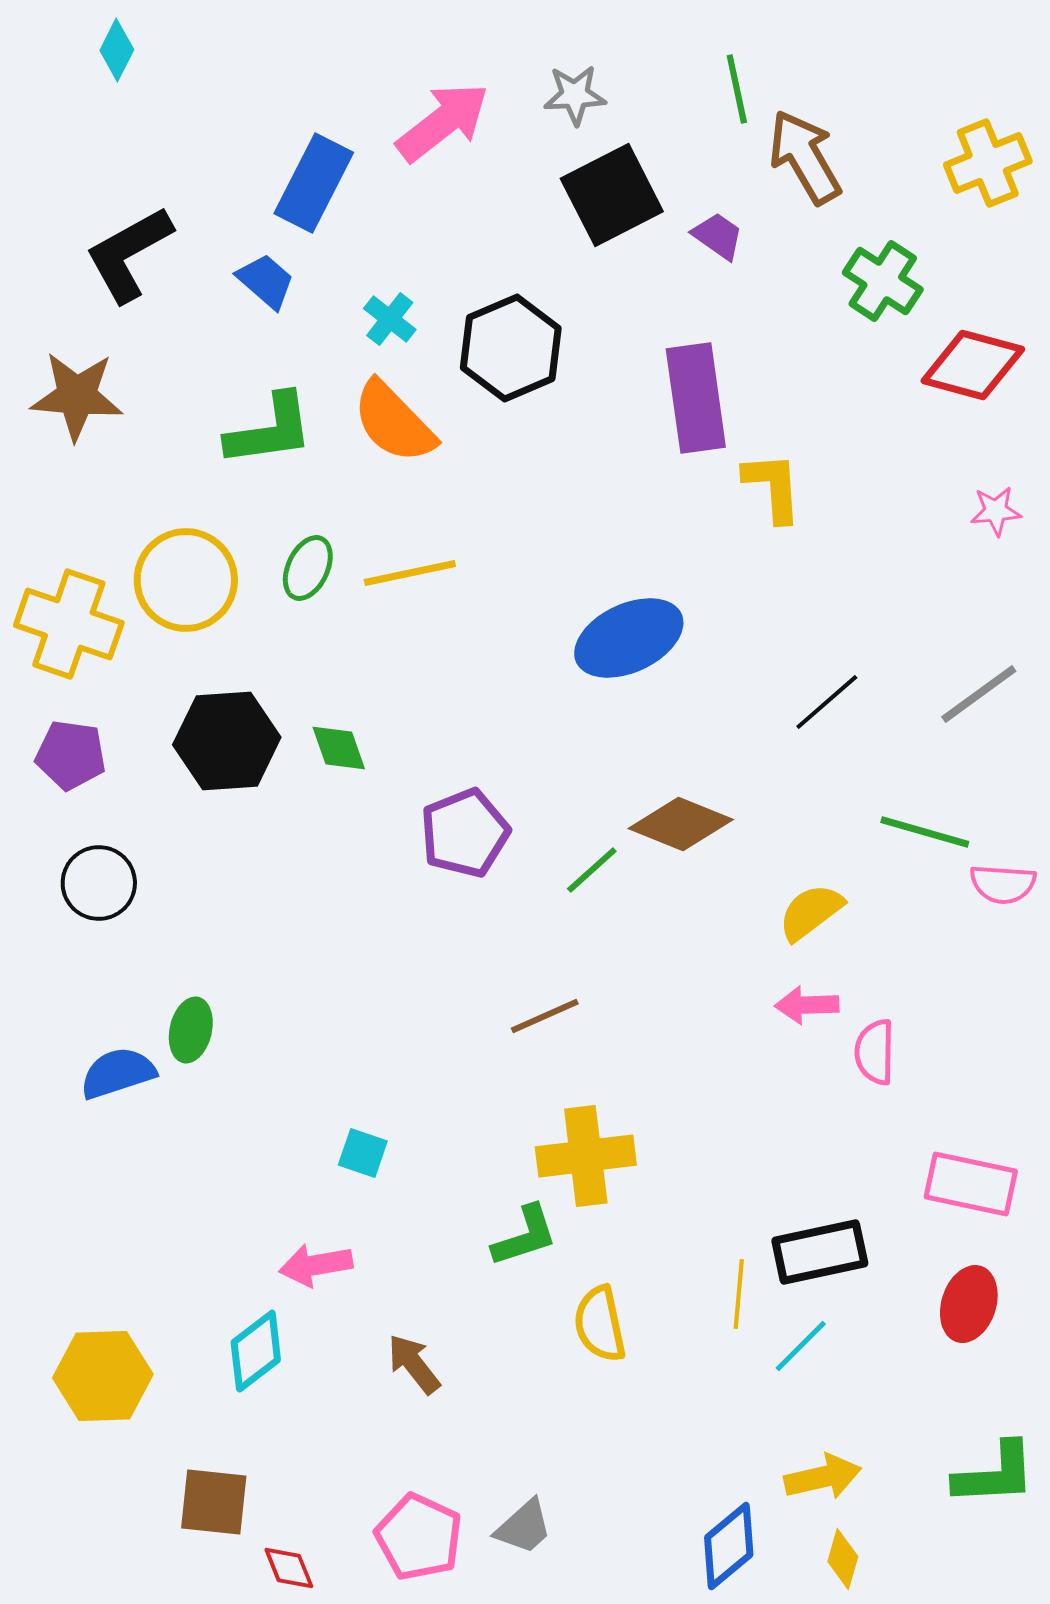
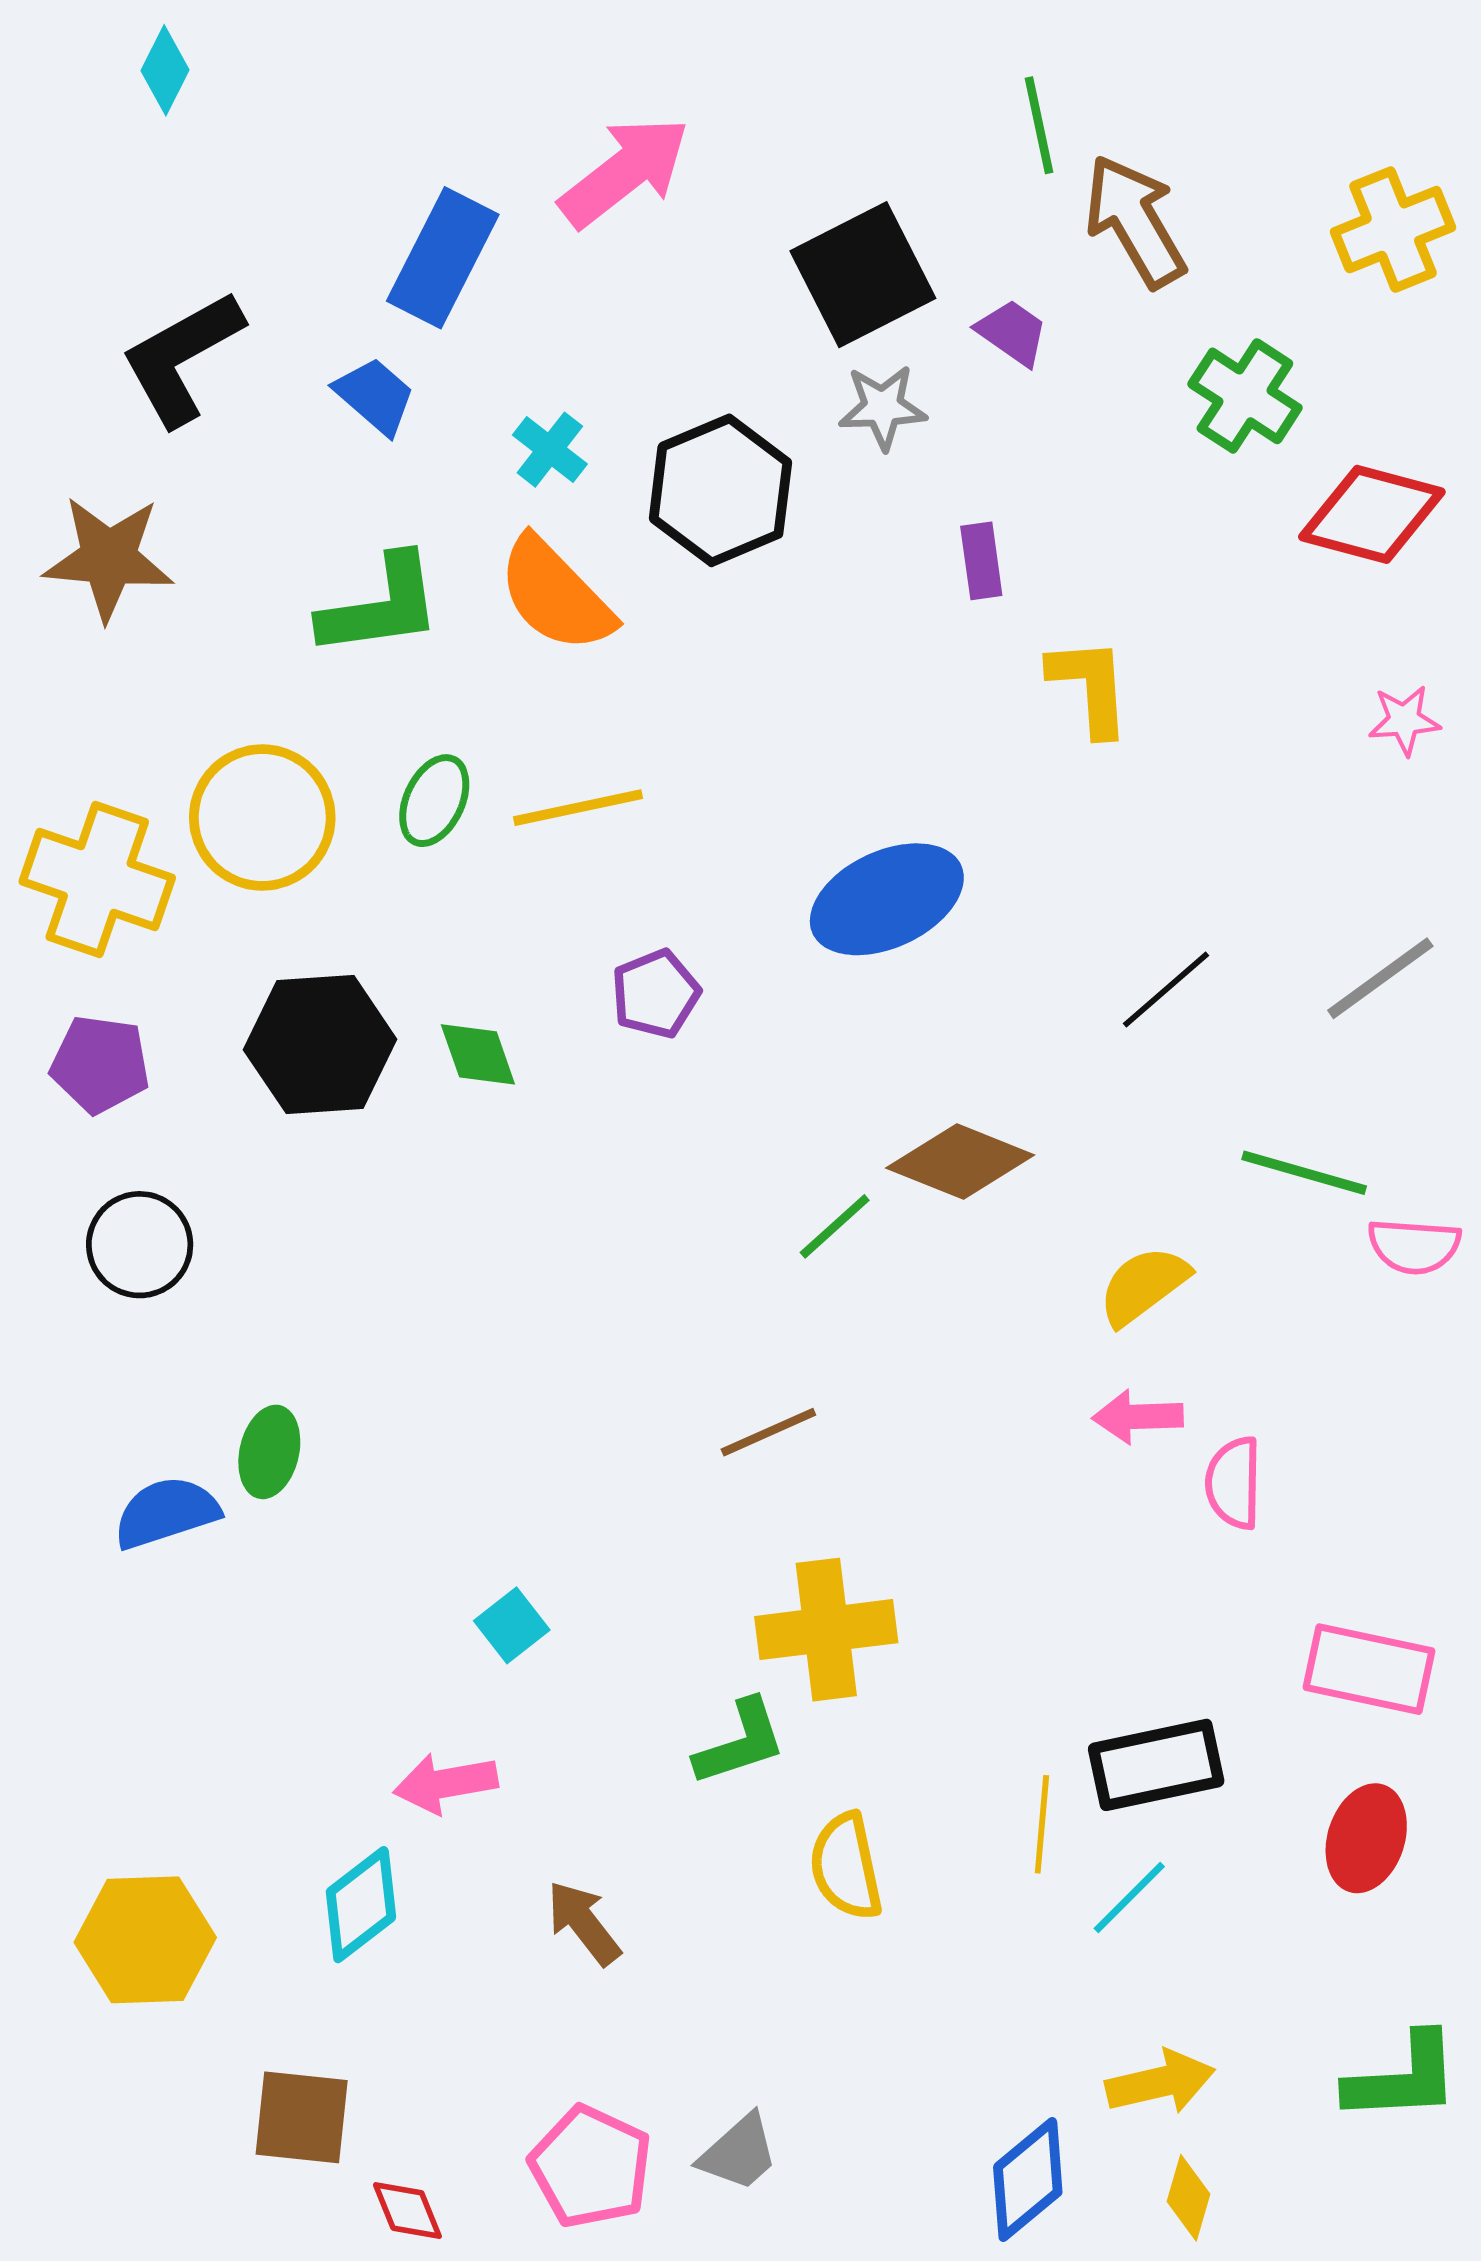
gray star: (575, 95) -> (883, 407), moved
purple rectangle: (696, 398) -> (981, 561), size x0.5
purple pentagon: (465, 833) -> (656, 994), moved, size x0.7
cyan square: (363, 1153) -> (512, 1625), turned 33

